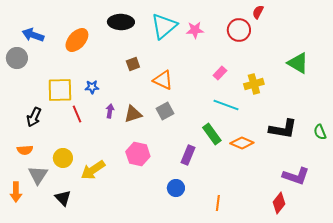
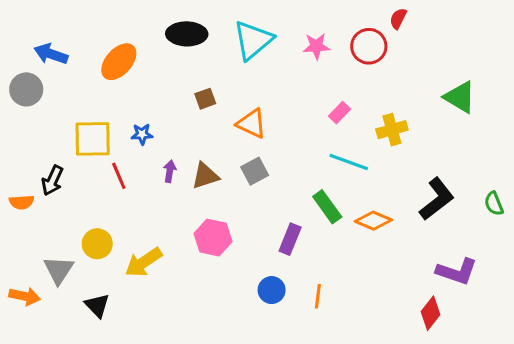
pink star: (195, 30) -> (316, 46), moved
black L-shape: (283, 129) -> (437, 199), turned -48
orange semicircle: (25, 150) -> (22, 202), moved
orange arrow: (16, 192) -> (25, 296), turned -78
orange line: (218, 203) -> (318, 296), moved

